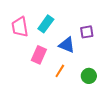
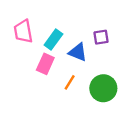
cyan rectangle: (46, 24) -> (53, 39), moved
green circle: (89, 76) -> (103, 88), size x1.5

